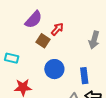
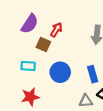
cyan rectangle: (12, 58) -> (28, 66), moved

